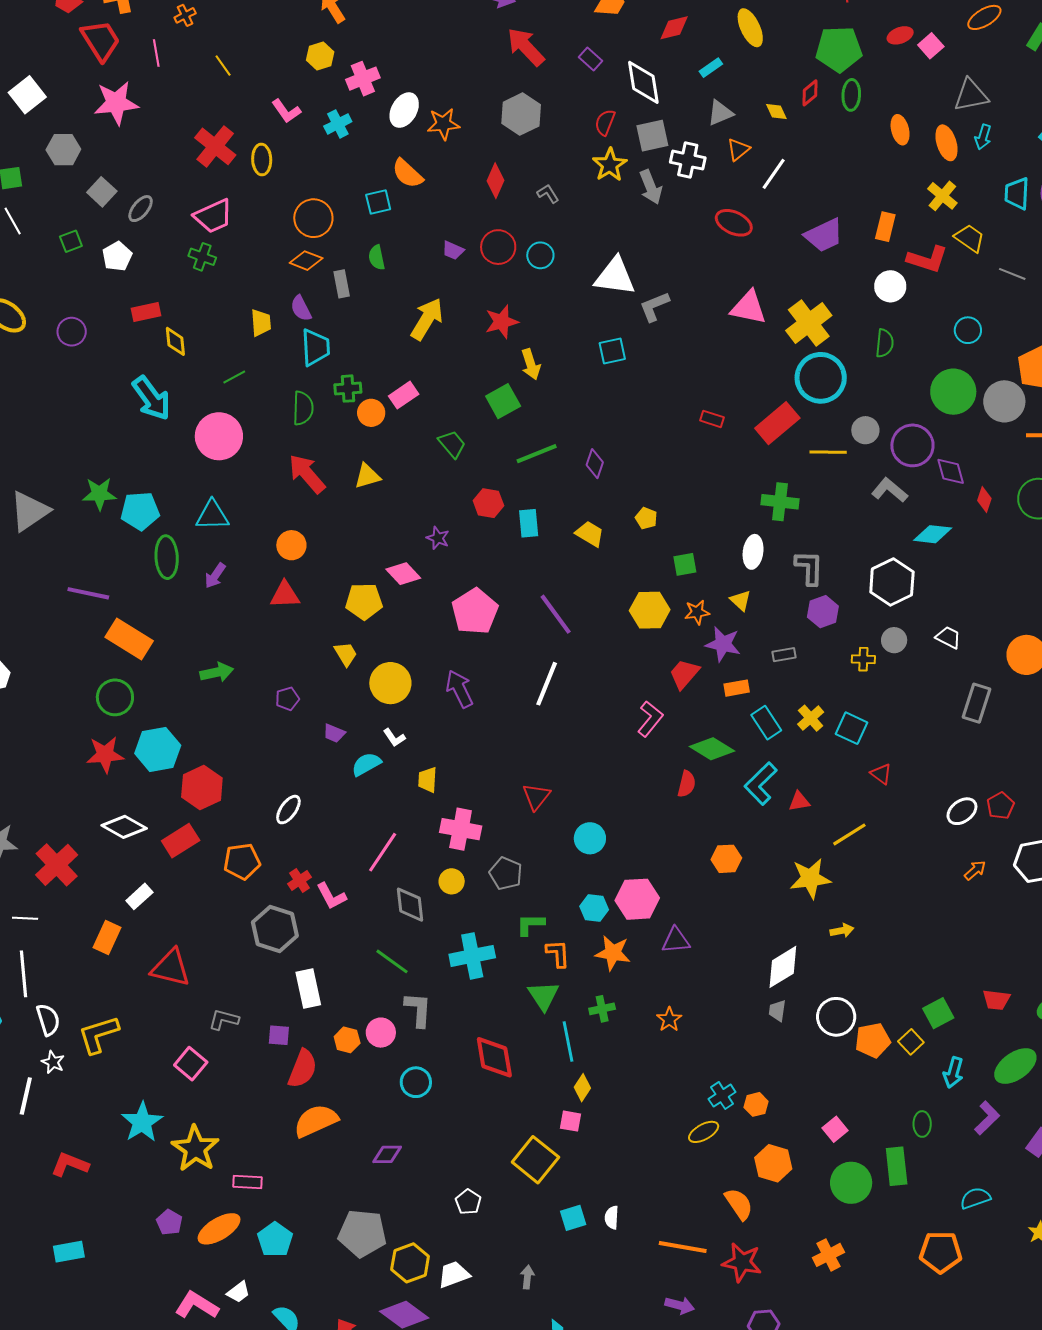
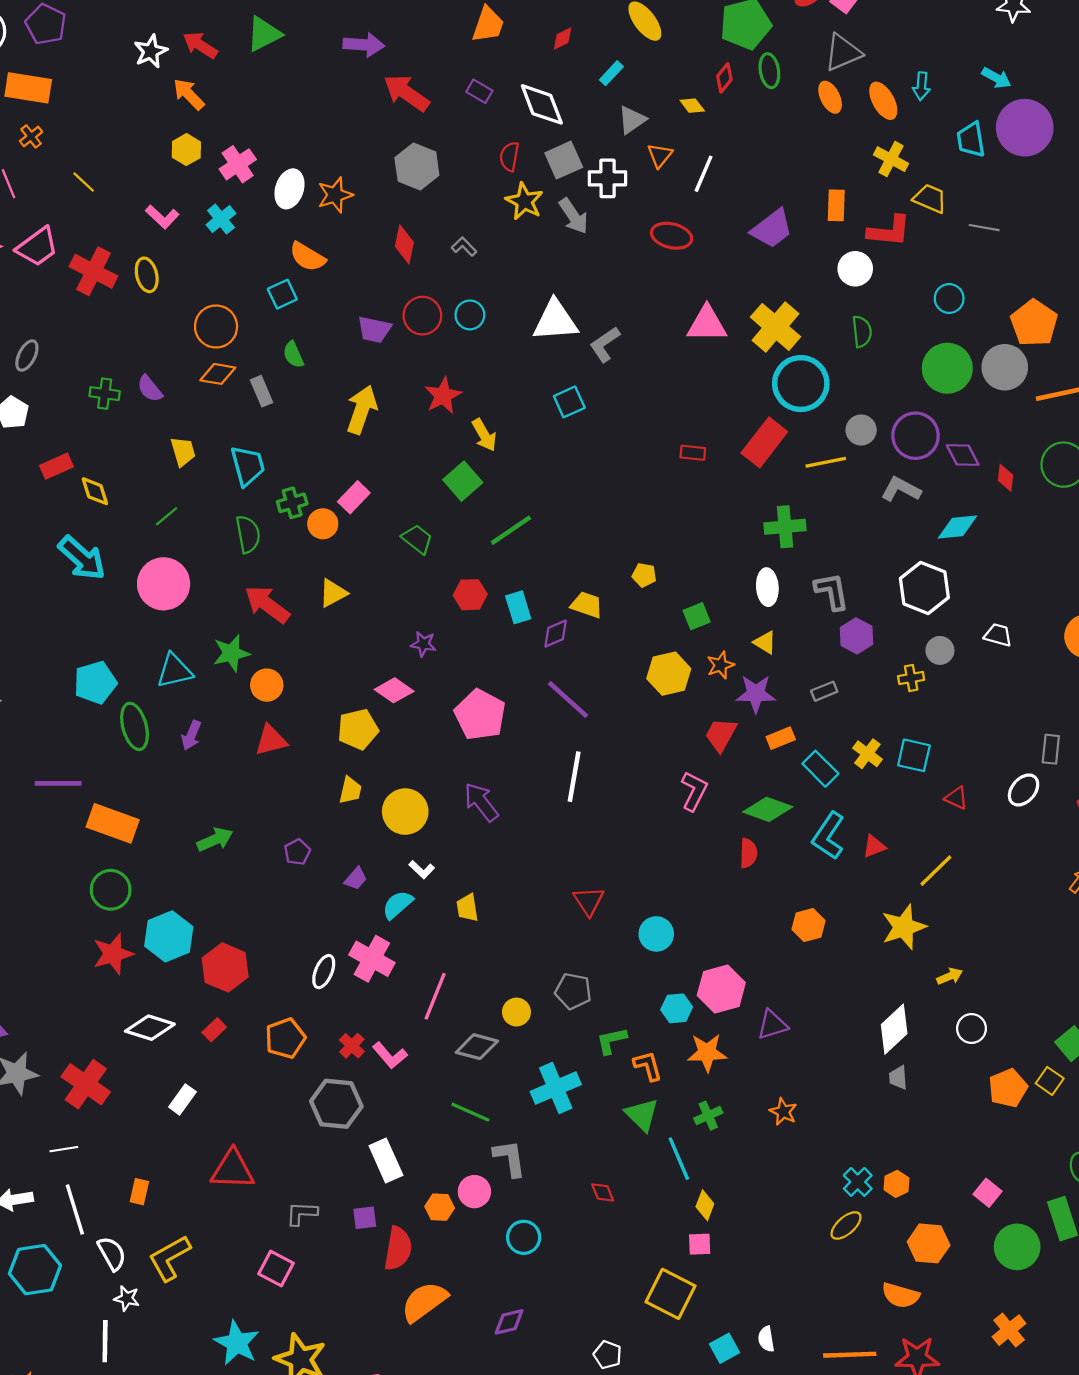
red diamond: (674, 28) -> (563, 38), size x0.7
gray triangle: (971, 95) -> (843, 53), moved
pink trapezoid: (213, 216) -> (37, 247), moved
purple trapezoid: (453, 250) -> (374, 330), size x1.4
purple semicircle: (301, 308) -> (150, 389), moved
purple diamond: (595, 464) -> (556, 634), moved, turned 60
green star: (99, 494) -> (231, 653), moved
yellow trapezoid: (346, 654) -> (350, 790), turned 56
gray rectangle: (977, 703) -> (1051, 749), moved, size x0.7
purple trapezoid: (334, 733) -> (356, 879), turned -60
white ellipse: (962, 811) -> (1024, 790), moved
pink cross: (461, 829) -> (372, 959), moved, turned 30
red rectangle: (181, 841) -> (214, 1030), size x0.6
gray diamond: (410, 905) -> (477, 1047), turned -57
orange rectangle: (107, 938) -> (139, 1192), moved, size x0.7
white circle: (836, 1017) -> (971, 1029), moved, size x0.7
red diamond: (494, 1057) -> (603, 1192), size x0.5
orange semicircle: (739, 1204) -> (901, 1295), turned 152

